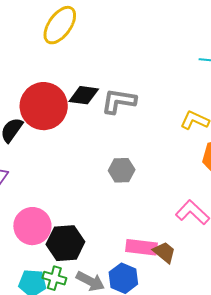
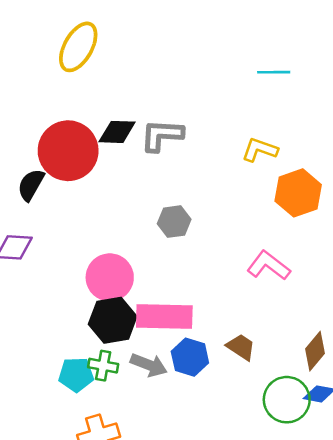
pink circle: (32, 226) -> (110, 277), moved
pink rectangle: (141, 247) -> (164, 316), moved, size x1.4
brown trapezoid: (164, 252) -> (241, 347), moved

